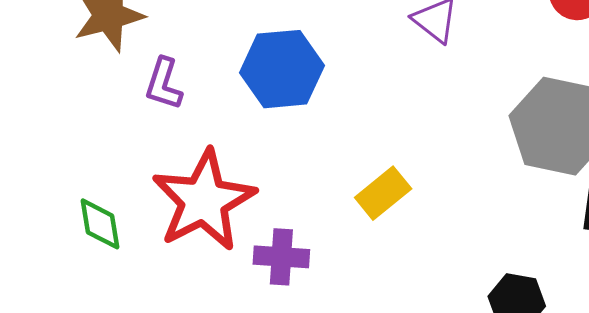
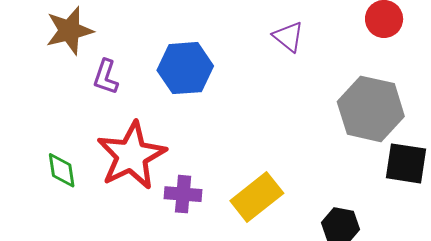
yellow rectangle: (383, 193) -> (257, 197), moved, size x1.4

